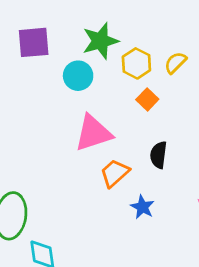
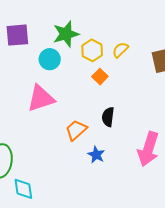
pink triangle: (93, 133) -> (41, 98), moved

